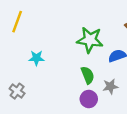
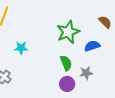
green star: (90, 40) -> (68, 32), turned -30

